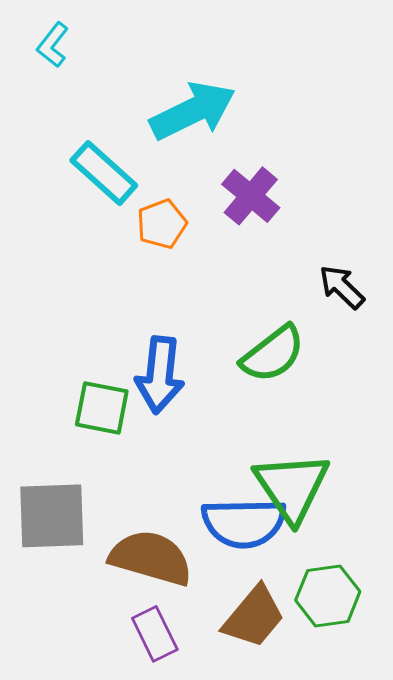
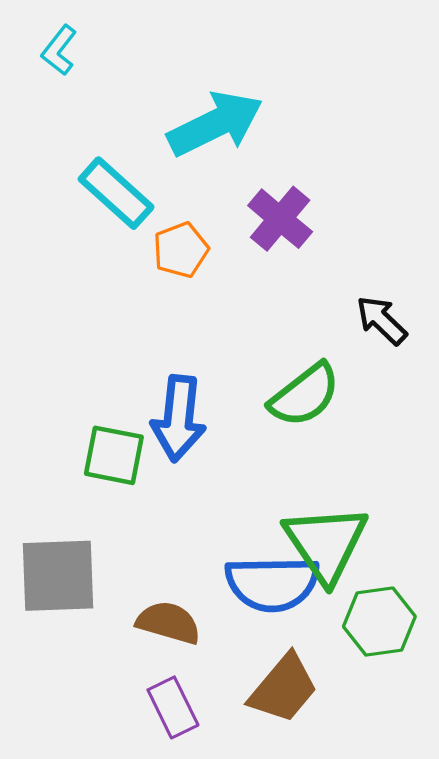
brown semicircle: (151, 558) -> (168, 623), size x0.7
green hexagon: (328, 596) -> (379, 622), moved

